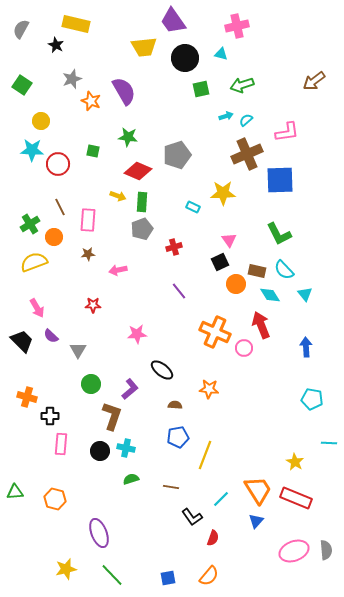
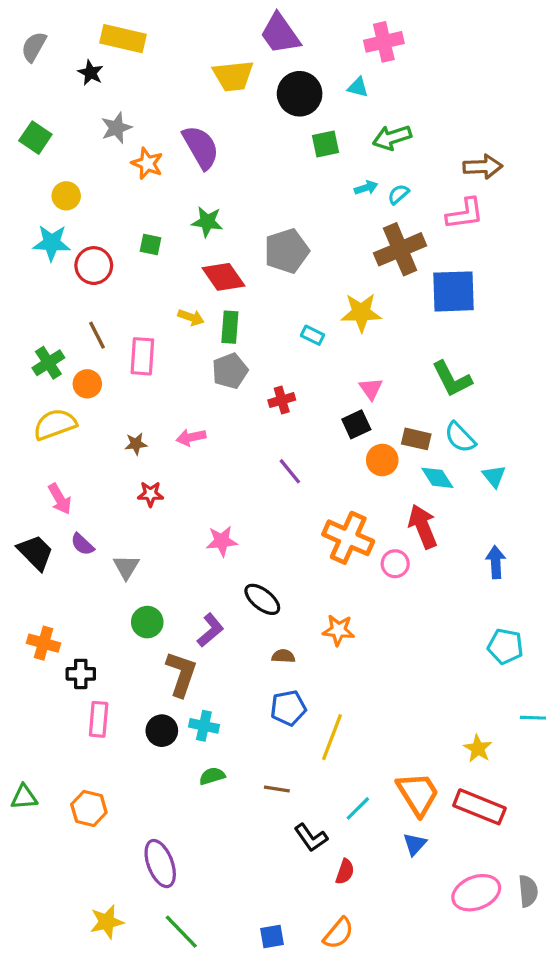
brown arrow: (314, 81) -> (483, 167), moved, turned -145
red diamond: (138, 171) -> (223, 277), turned 32
brown star: (88, 254) -> (136, 444), moved

